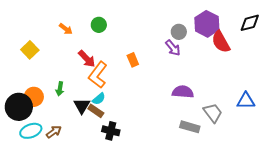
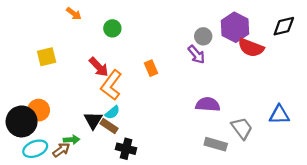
orange arrow: (66, 29) -> (74, 14), moved
red semicircle: (221, 42) -> (251, 48), turned -40
yellow square: (30, 50) -> (47, 57), moved, turned 30
green arrow: (60, 89) -> (72, 140), moved, turned -104

